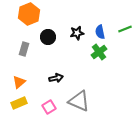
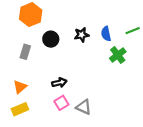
green cross: (99, 52) -> (118, 55), moved
gray triangle: (79, 101) -> (84, 107), size x0.7
pink square: (49, 107) -> (61, 103), moved

